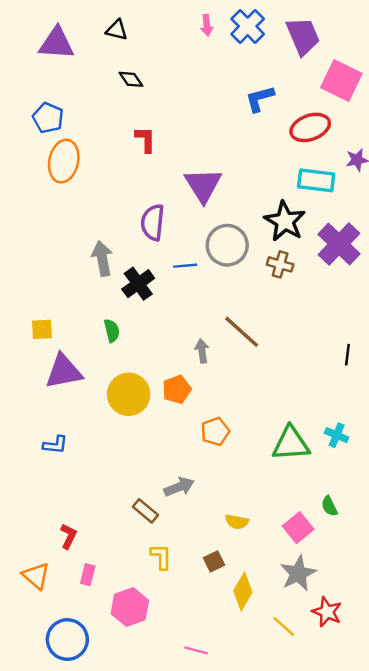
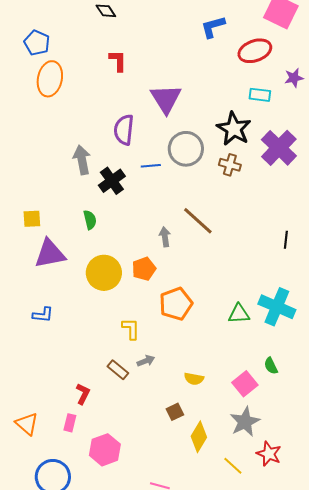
cyan rectangle: (316, 180) -> (260, 95), size x0.7
orange pentagon: (215, 432) -> (176, 304), size x1.4
cyan cross: (337, 435) -> (277, 307), size x1.8
green triangle: (291, 444) -> (239, 314), size x0.7
gray arrow: (179, 487) -> (146, 361), moved, size x0.7
red L-shape: (69, 536) -> (83, 394), moved
yellow L-shape: (161, 557) -> (131, 329), moved

